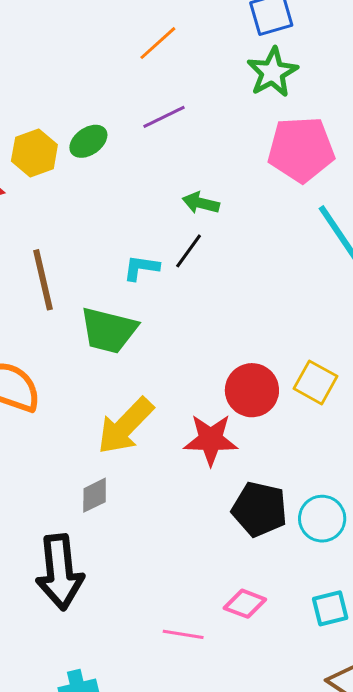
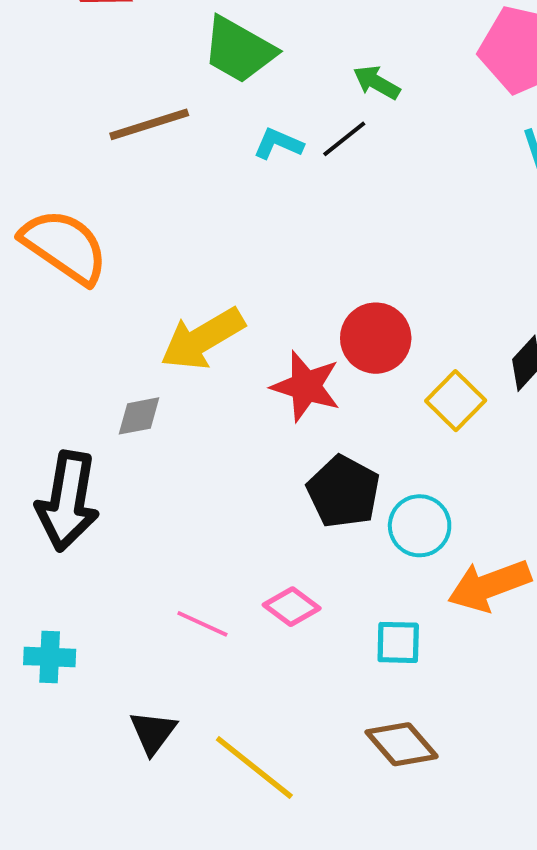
brown line: (43, 280) -> (149, 124), turned 70
green trapezoid: (109, 330) -> (239, 50), moved
yellow square: (315, 382) -> (456, 401), moved

